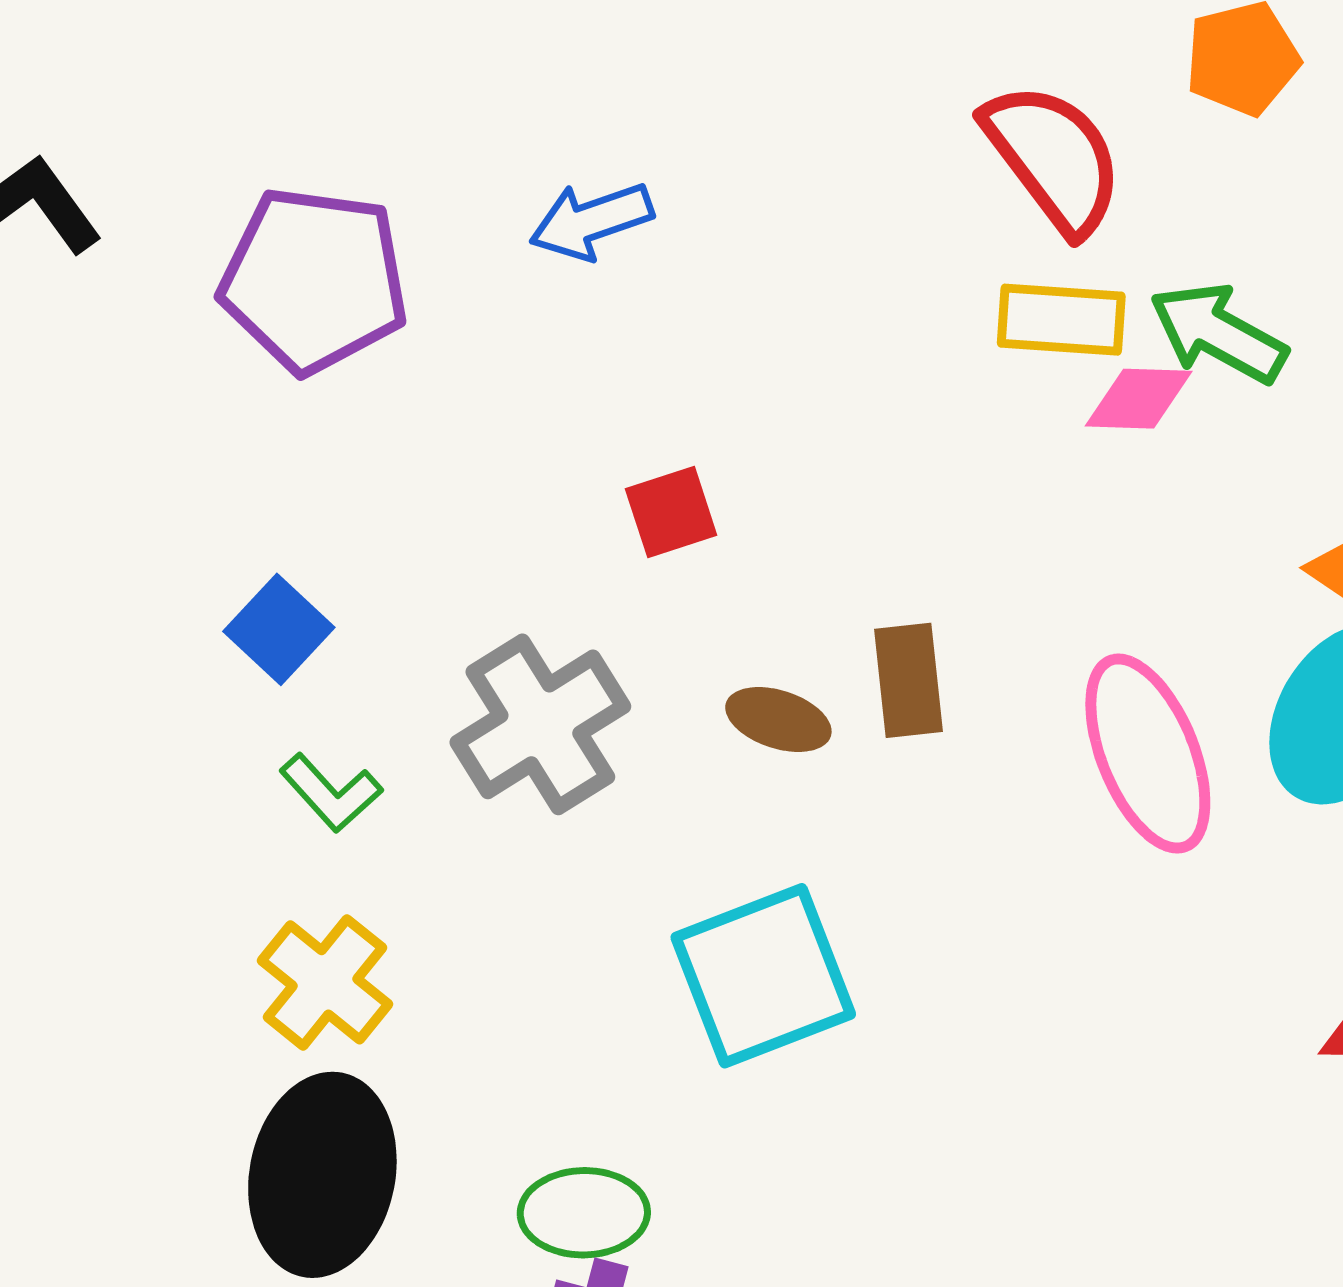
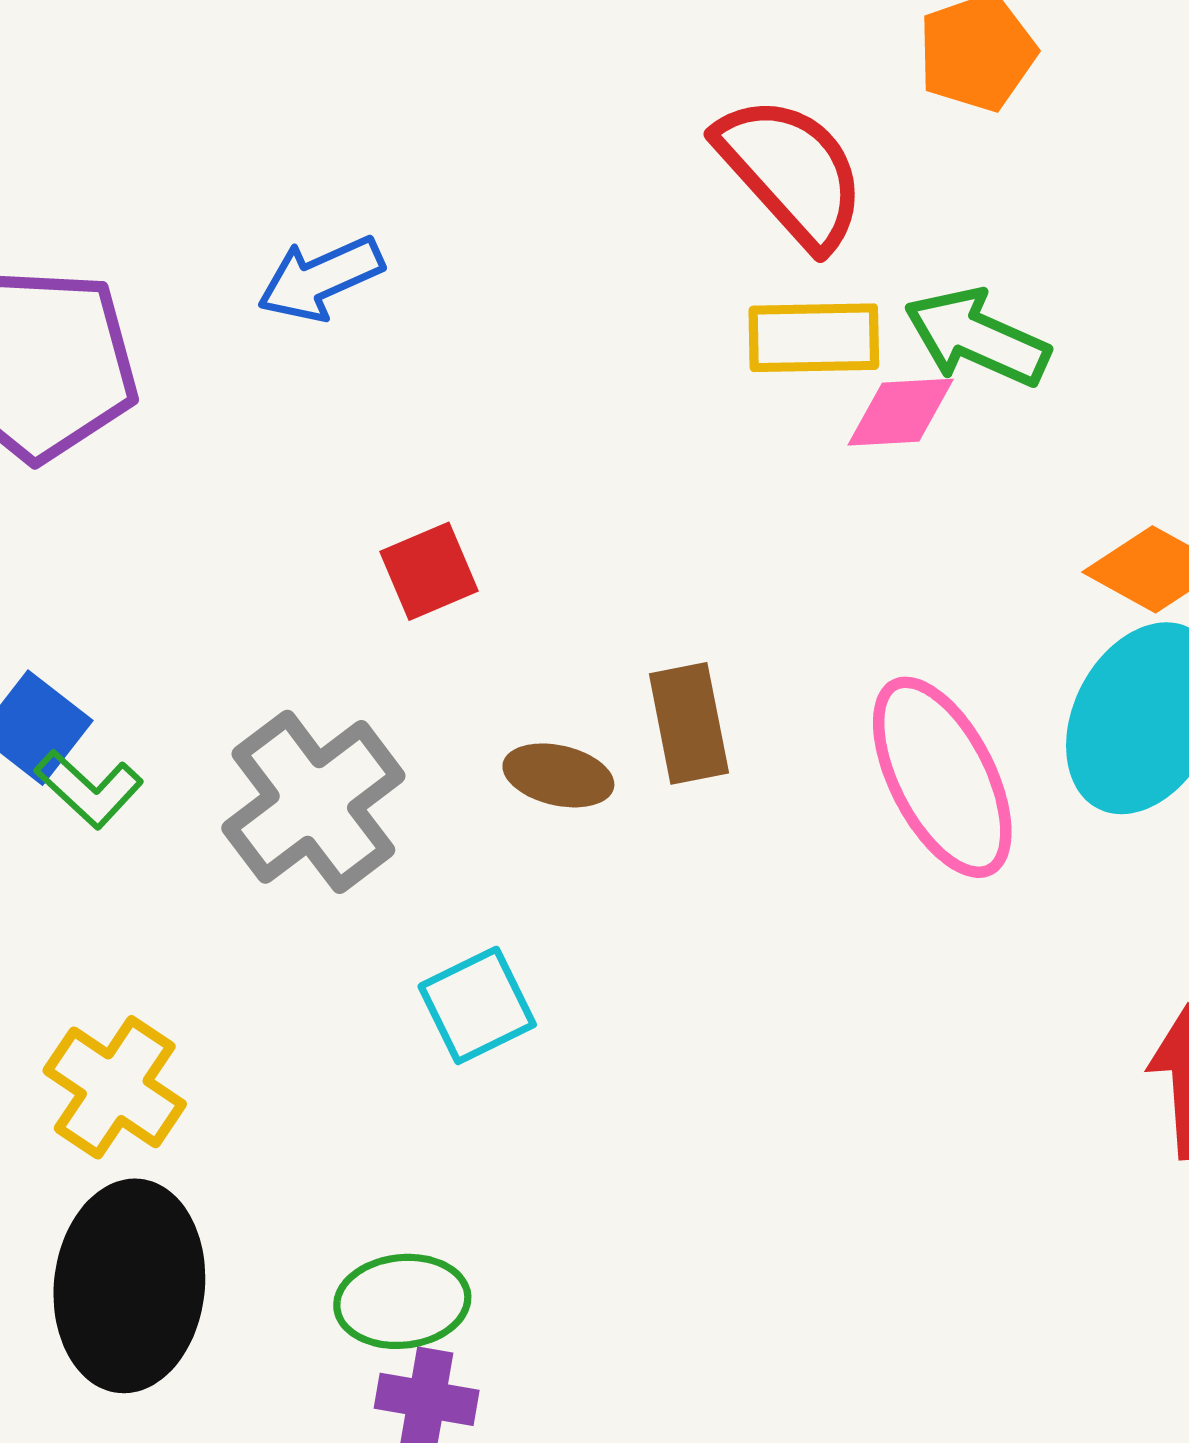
green L-shape: (331, 793) -> (89, 789), moved
cyan square: (763, 976) -> (477, 1005), moved, size x0.6

